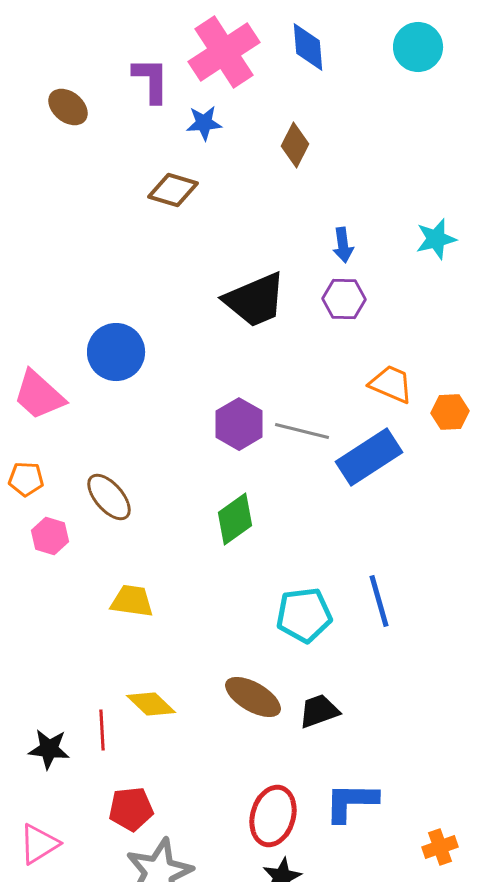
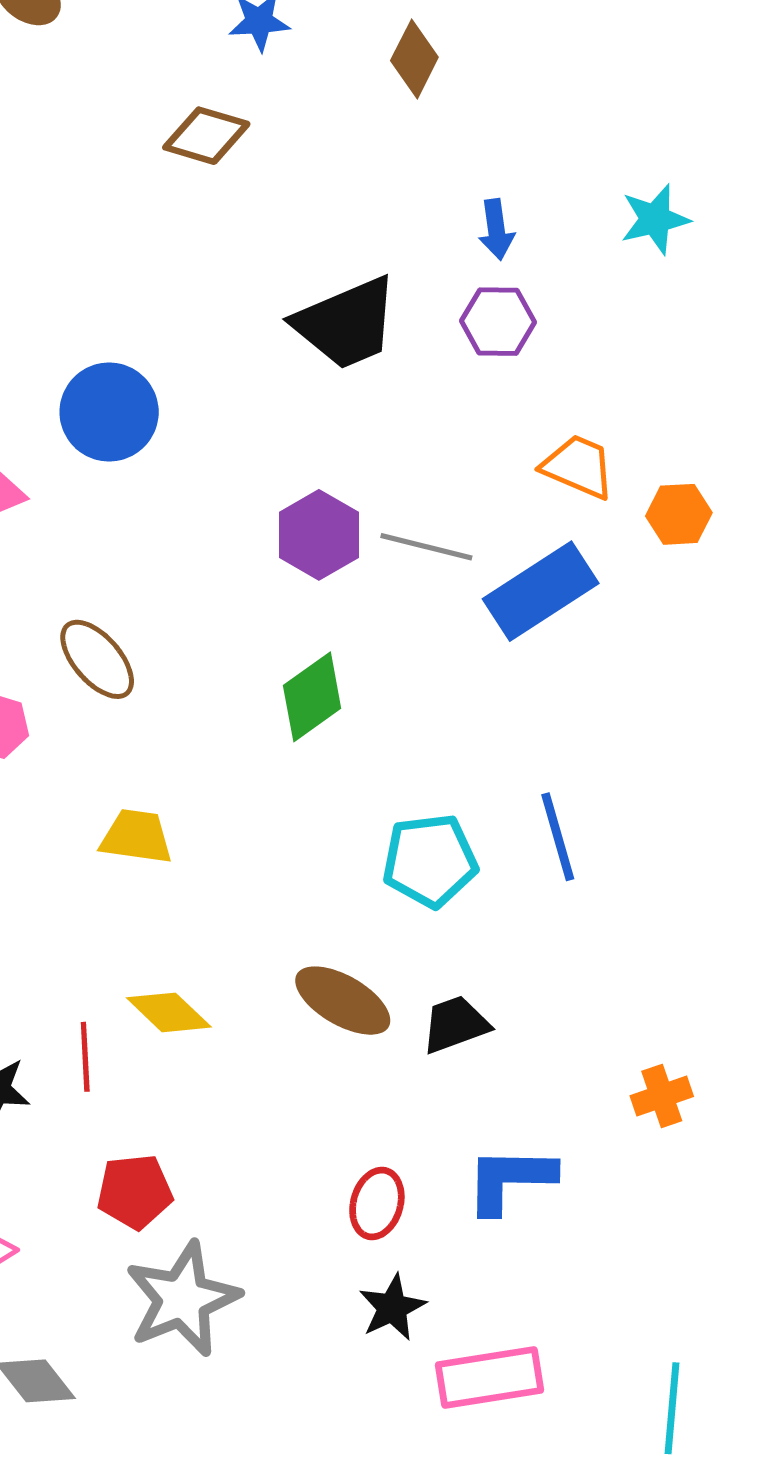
red ellipse: (273, 816) -> (377, 1204), size x0.7
orange cross: (440, 847) -> (662, 1096), moved

